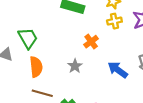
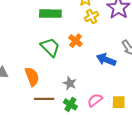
green trapezoid: (28, 38) -> (50, 47), moved
gray star: (75, 66) -> (70, 83), moved

